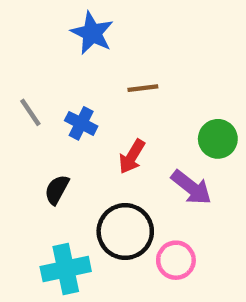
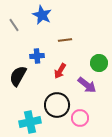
gray line: (30, 112) -> (14, 25), moved
blue cross: (81, 123) -> (37, 56), turned -32
black semicircle: (57, 190) -> (18, 76), moved, size x1.5

